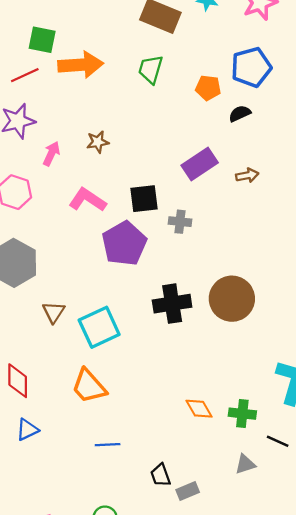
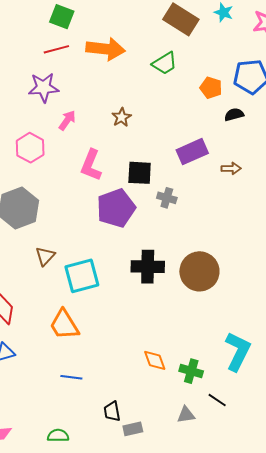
green square: (42, 40) -> (62, 17), moved
green trapezoid: (151, 69) -> (165, 63), turned -148
brown star: (98, 142) -> (122, 117), moved, turned -30
pink L-shape: (87, 200) -> (91, 165), turned -112

